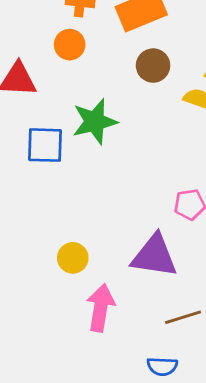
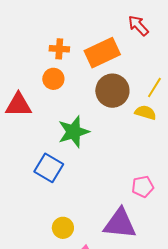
brown circle: (153, 66) -> (112, 91), size x1.4
blue square: (45, 145) -> (49, 168), moved, turned 32

